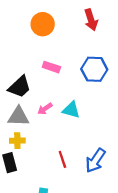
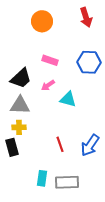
pink arrow: (45, 109) -> (48, 85), moved

